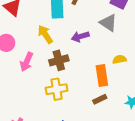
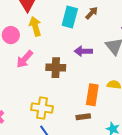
yellow arrow: (45, 34) -> (35, 26), moved
yellow cross: (57, 89) -> (42, 108), moved

